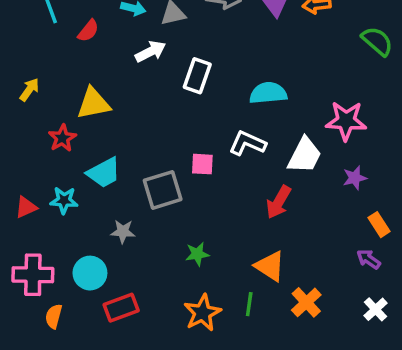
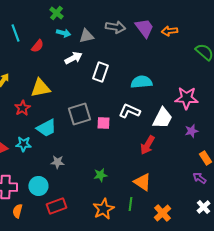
gray square: (163, 190) -> (79, 114), moved
orange cross: (306, 302) -> (162, 213), moved

